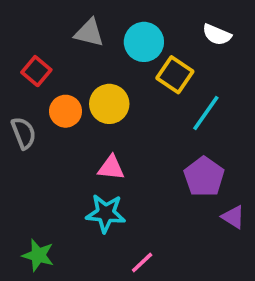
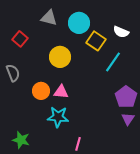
white semicircle: (217, 35) -> (121, 32), moved
orange circle: (66, 111) -> (41, 91), moved
purple pentagon: (204, 177) -> (126, 97), moved
purple triangle: (233, 217) -> (128, 119), turned 32
pink line: (142, 262) -> (78, 144), turned -32

